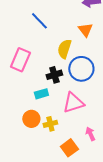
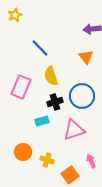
yellow semicircle: (64, 49) -> (51, 76), moved, turned -36
orange circle: (31, 119) -> (23, 152), moved
yellow cross: (50, 124) -> (47, 160), moved, turned 32

